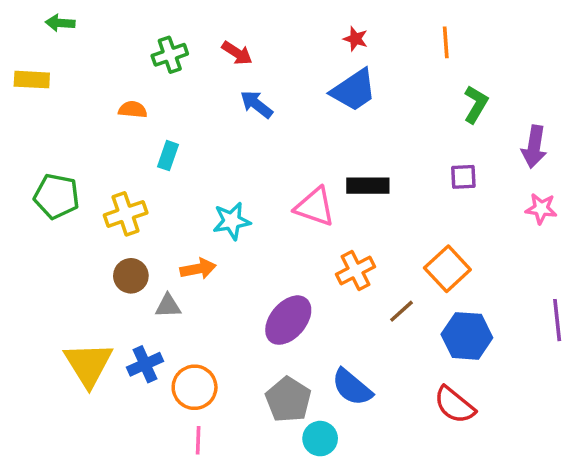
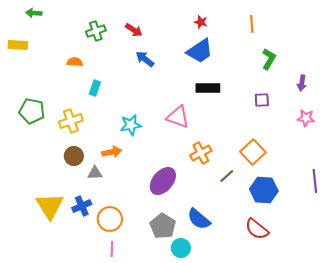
purple arrow: (534, 147) -> (302, 83), size x0.7
black rectangle: (368, 186) -> (208, 88), moved

